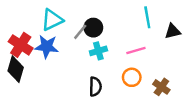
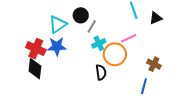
black circle: (93, 28) -> (81, 15), moved
gray line: (80, 32) -> (92, 26), moved
orange circle: (132, 77) -> (115, 54), moved, size x1.5

